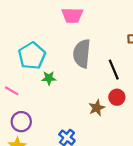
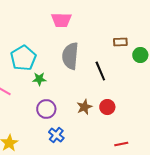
red circle: (117, 97) -> (107, 107), moved
purple circle: (21, 122) -> (46, 109), moved

